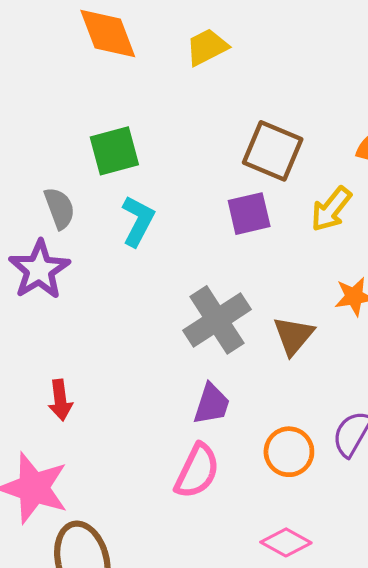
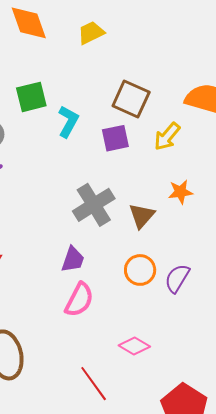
cyan L-shape: (138, 221) -> (68, 121), moved
purple trapezoid: (212, 404) -> (73, 259), moved
orange circle: (289, 452) -> (140, 270), moved

